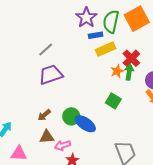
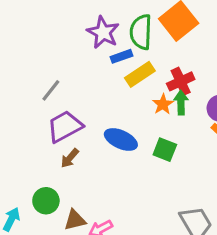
red cross: (131, 58) -> (181, 81), turned 30
brown arrow: (44, 115) -> (70, 158), moved
green circle: (71, 116) -> (46, 201), moved
blue ellipse: (85, 124) -> (121, 139), moved

